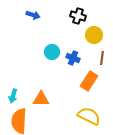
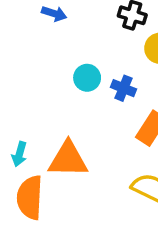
orange triangle: (41, 99) -> (68, 159), size x1.4

